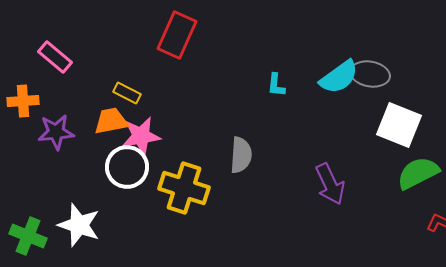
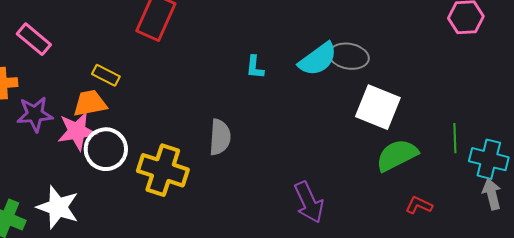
pink star: (141, 136) -> (77, 131), moved
purple arrow: (330, 184) -> (309, 202), moved

